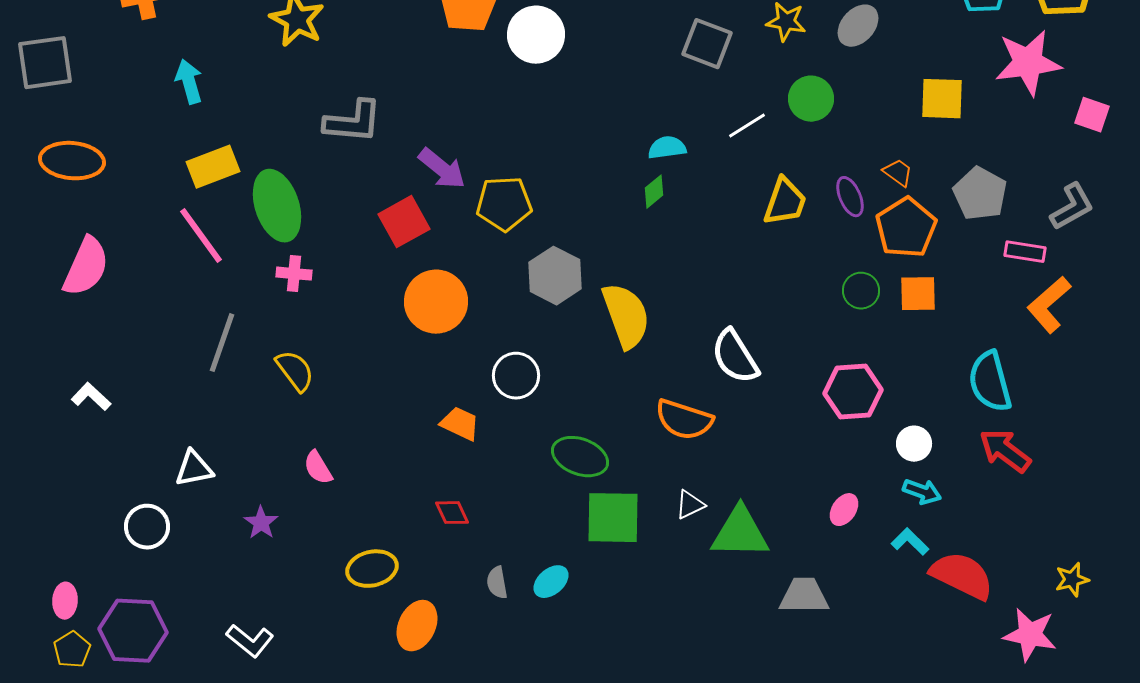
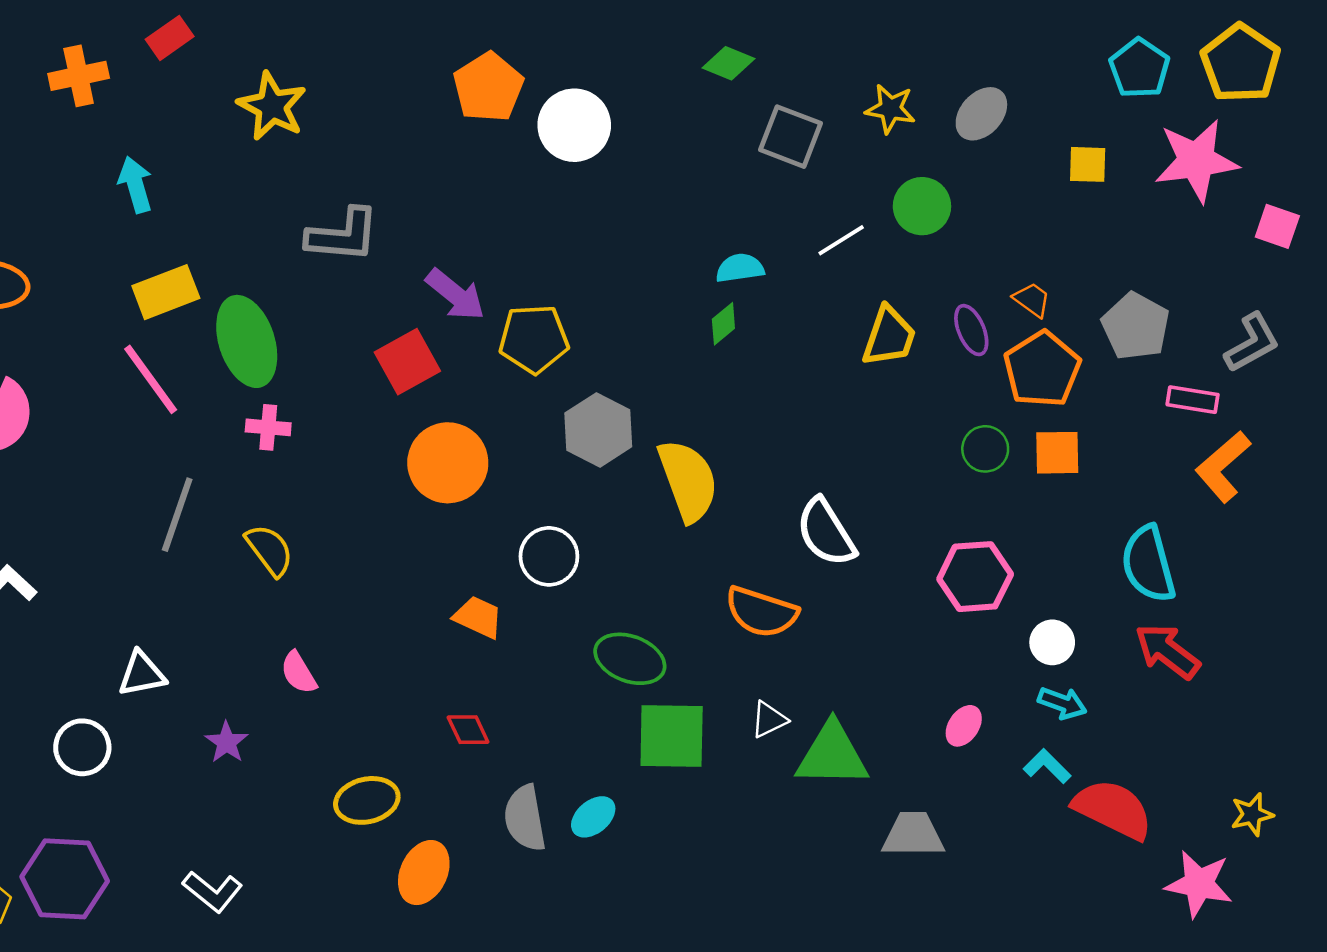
yellow square: (942, 99) -> (1088, 164), moved, size x0.7
gray semicircle: (497, 583) -> (525, 818), size x1.6

